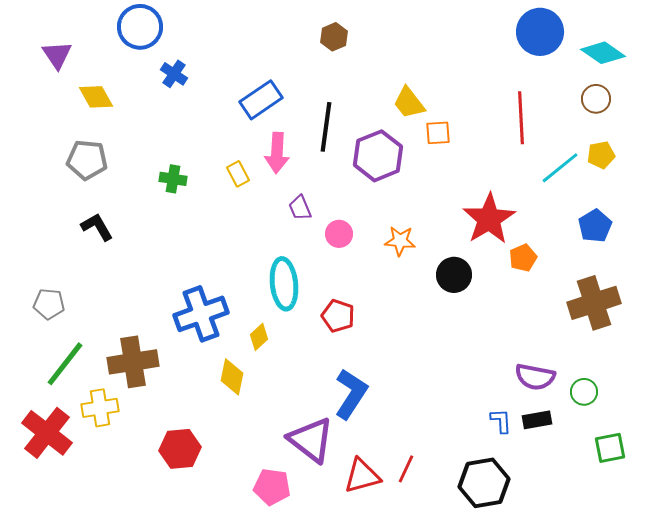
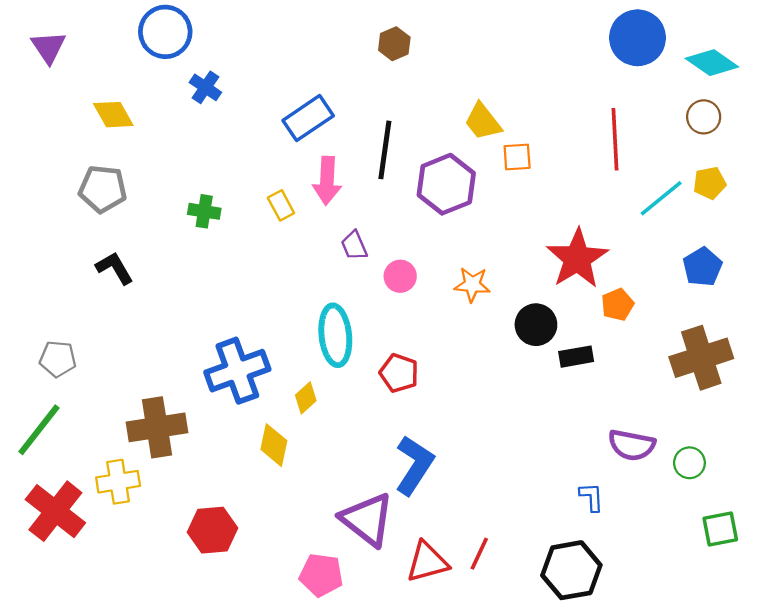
purple triangle: (57, 55) -> (48, 47), moved
green line: (65, 364) -> (39, 430), moved
black rectangle: (537, 420) -> (576, 357), moved

